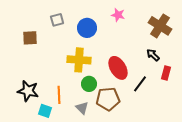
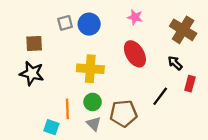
blue circle: (87, 28) -> (89, 24), moved
red ellipse: (118, 68) -> (135, 54), moved
green circle: (89, 84) -> (93, 102), moved
black star: (28, 91) -> (32, 73), moved

